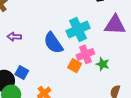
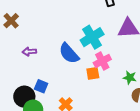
green star: (103, 64) -> (130, 78), moved
orange square: (75, 66) -> (93, 73), turned -32

